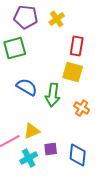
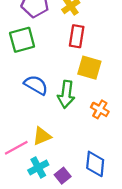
red rectangle: (77, 46) -> (77, 36), moved
purple square: (51, 149) -> (63, 176), moved, turned -32

